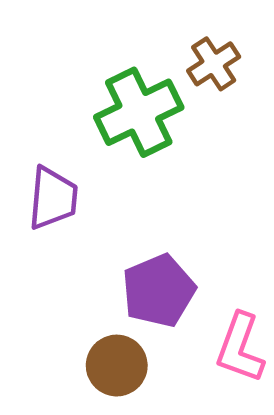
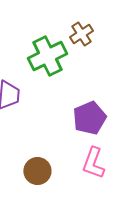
purple pentagon: (159, 291) -> (89, 118), moved

